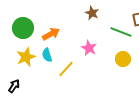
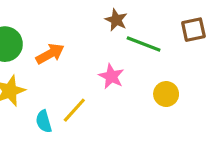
green line: (121, 32) -> (144, 44), moved
cyan semicircle: (47, 55) -> (44, 121), moved

